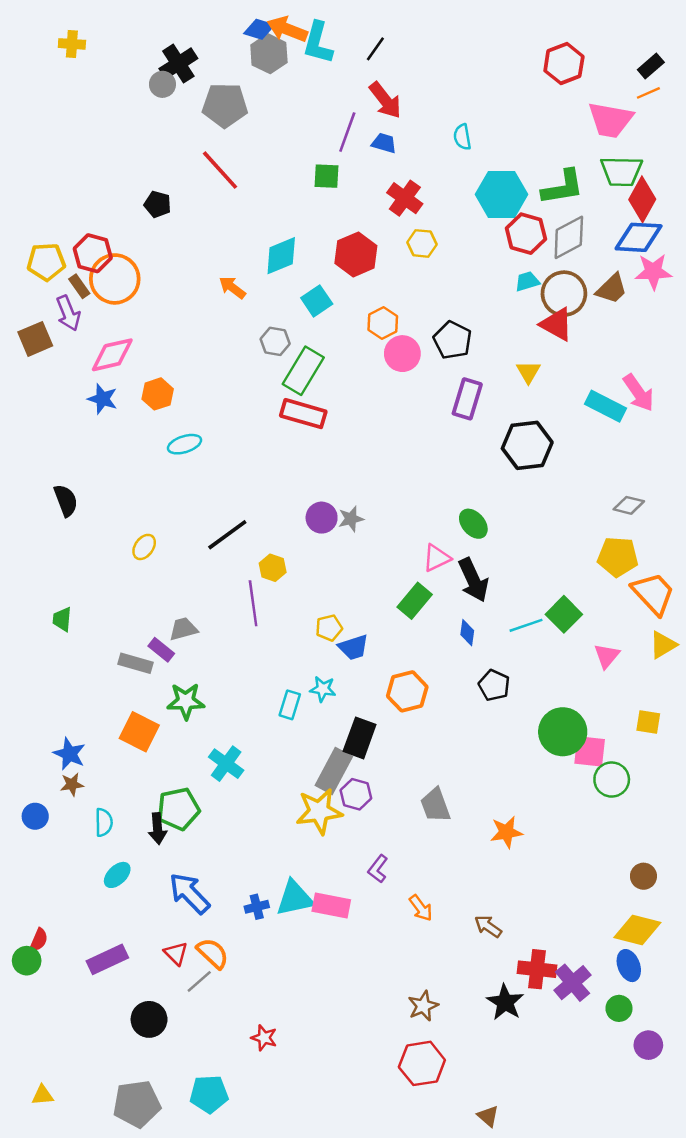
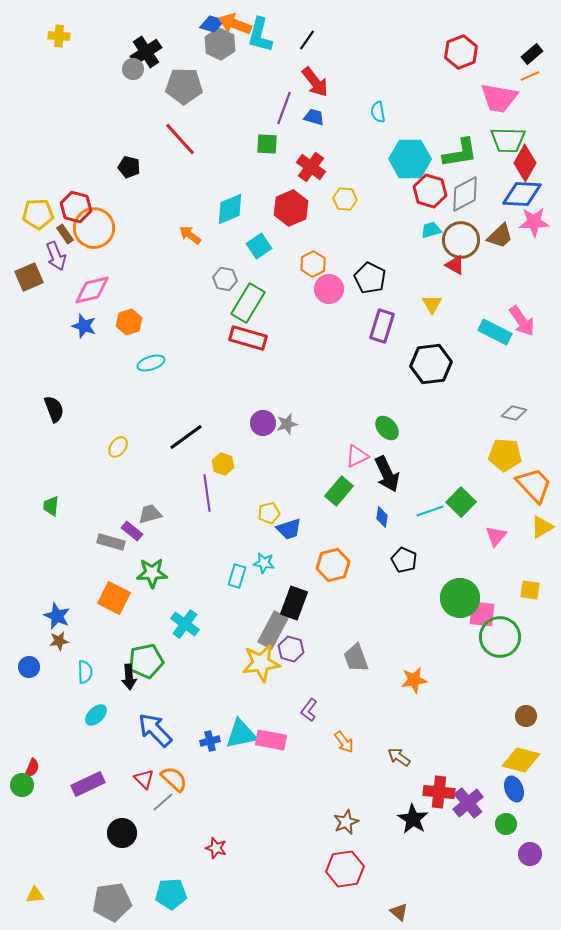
red cross: (405, 198) -> (311, 167), moved
red triangle: (557, 324) -> (455, 265), size x0.7
green circle: (612, 780) -> (500, 637), size x1.4

